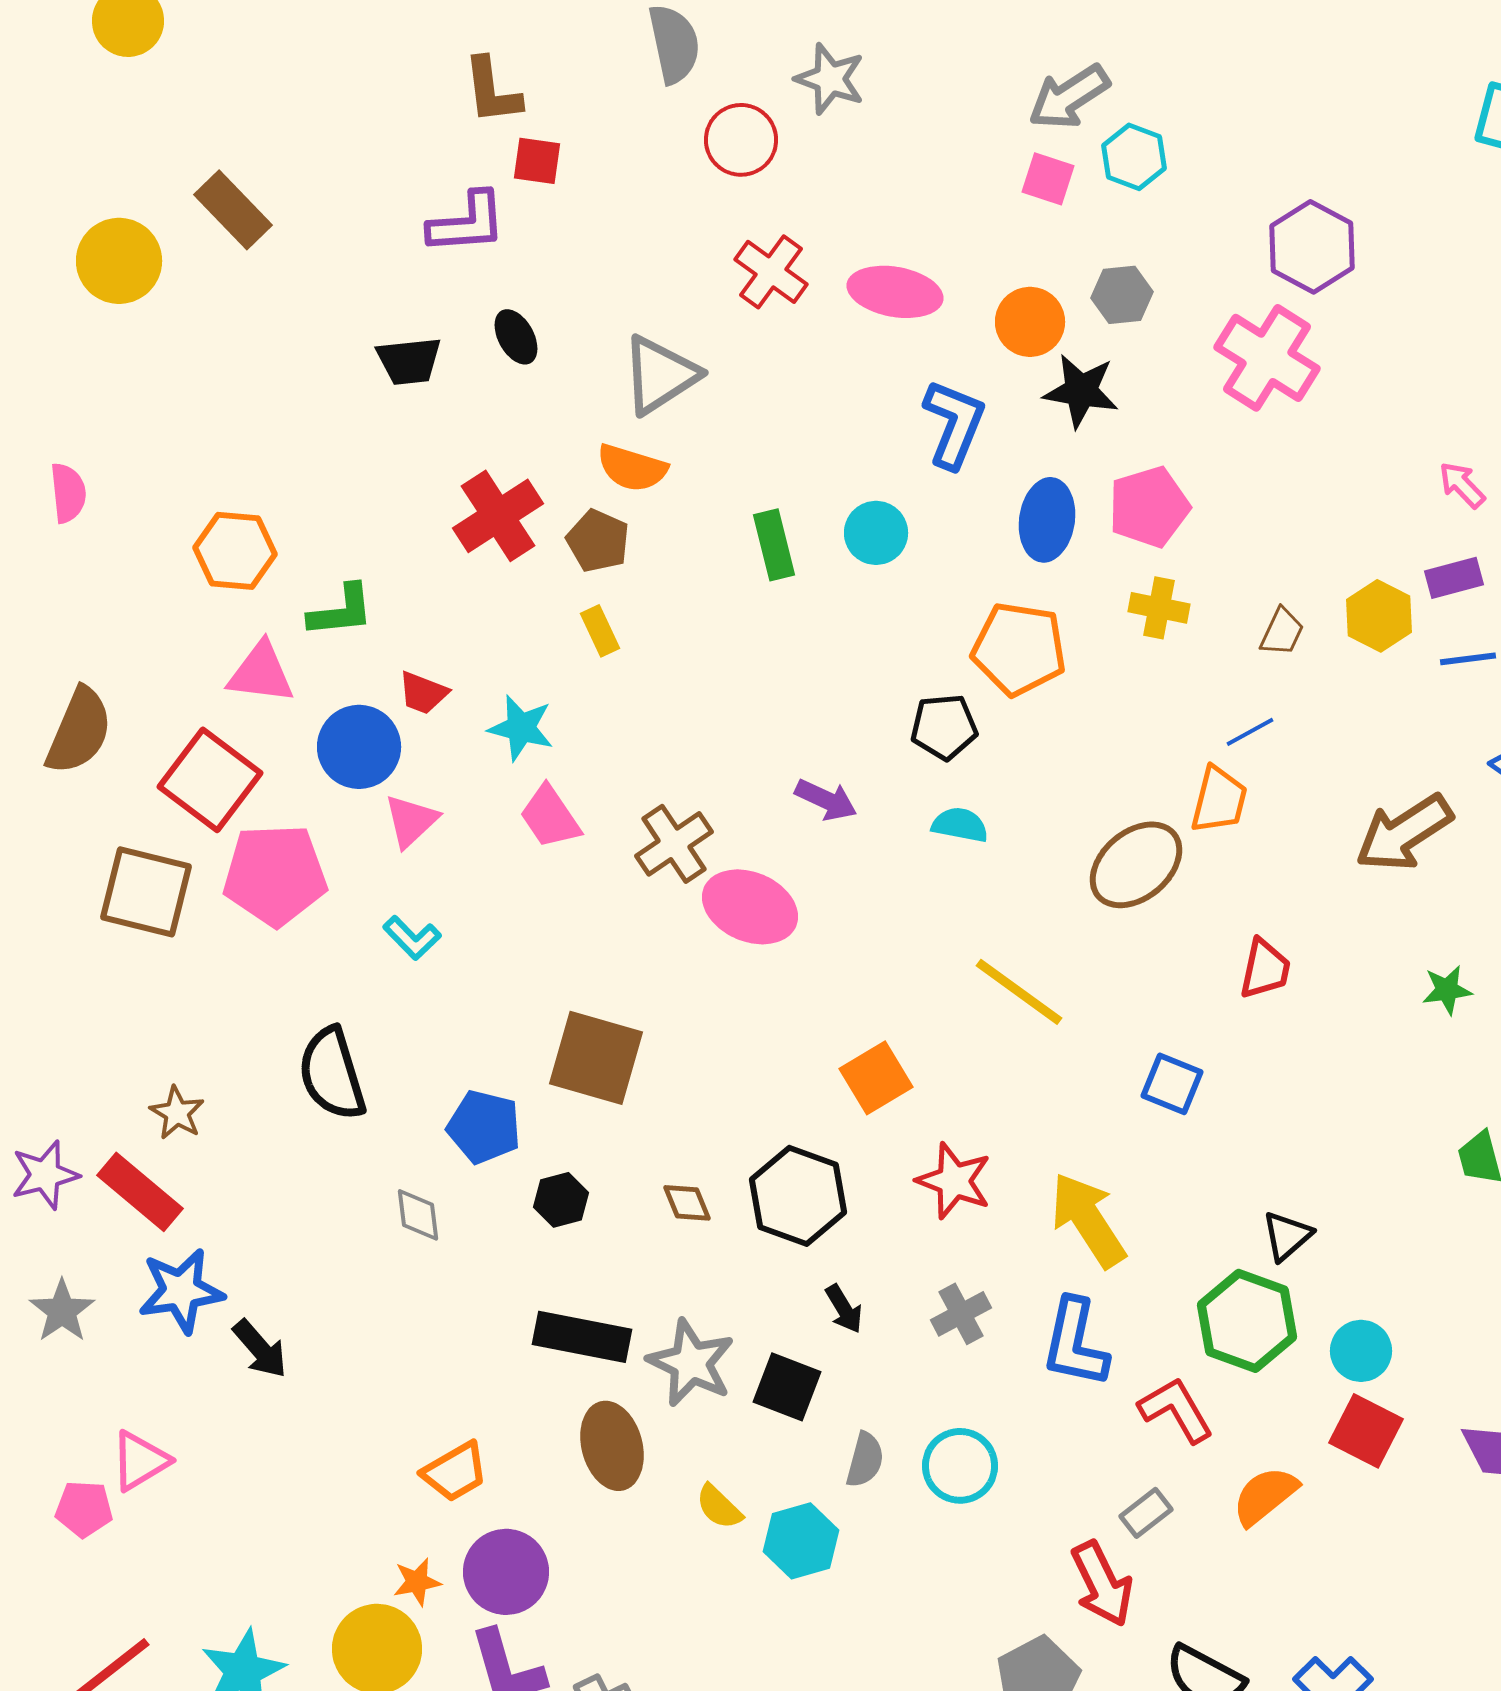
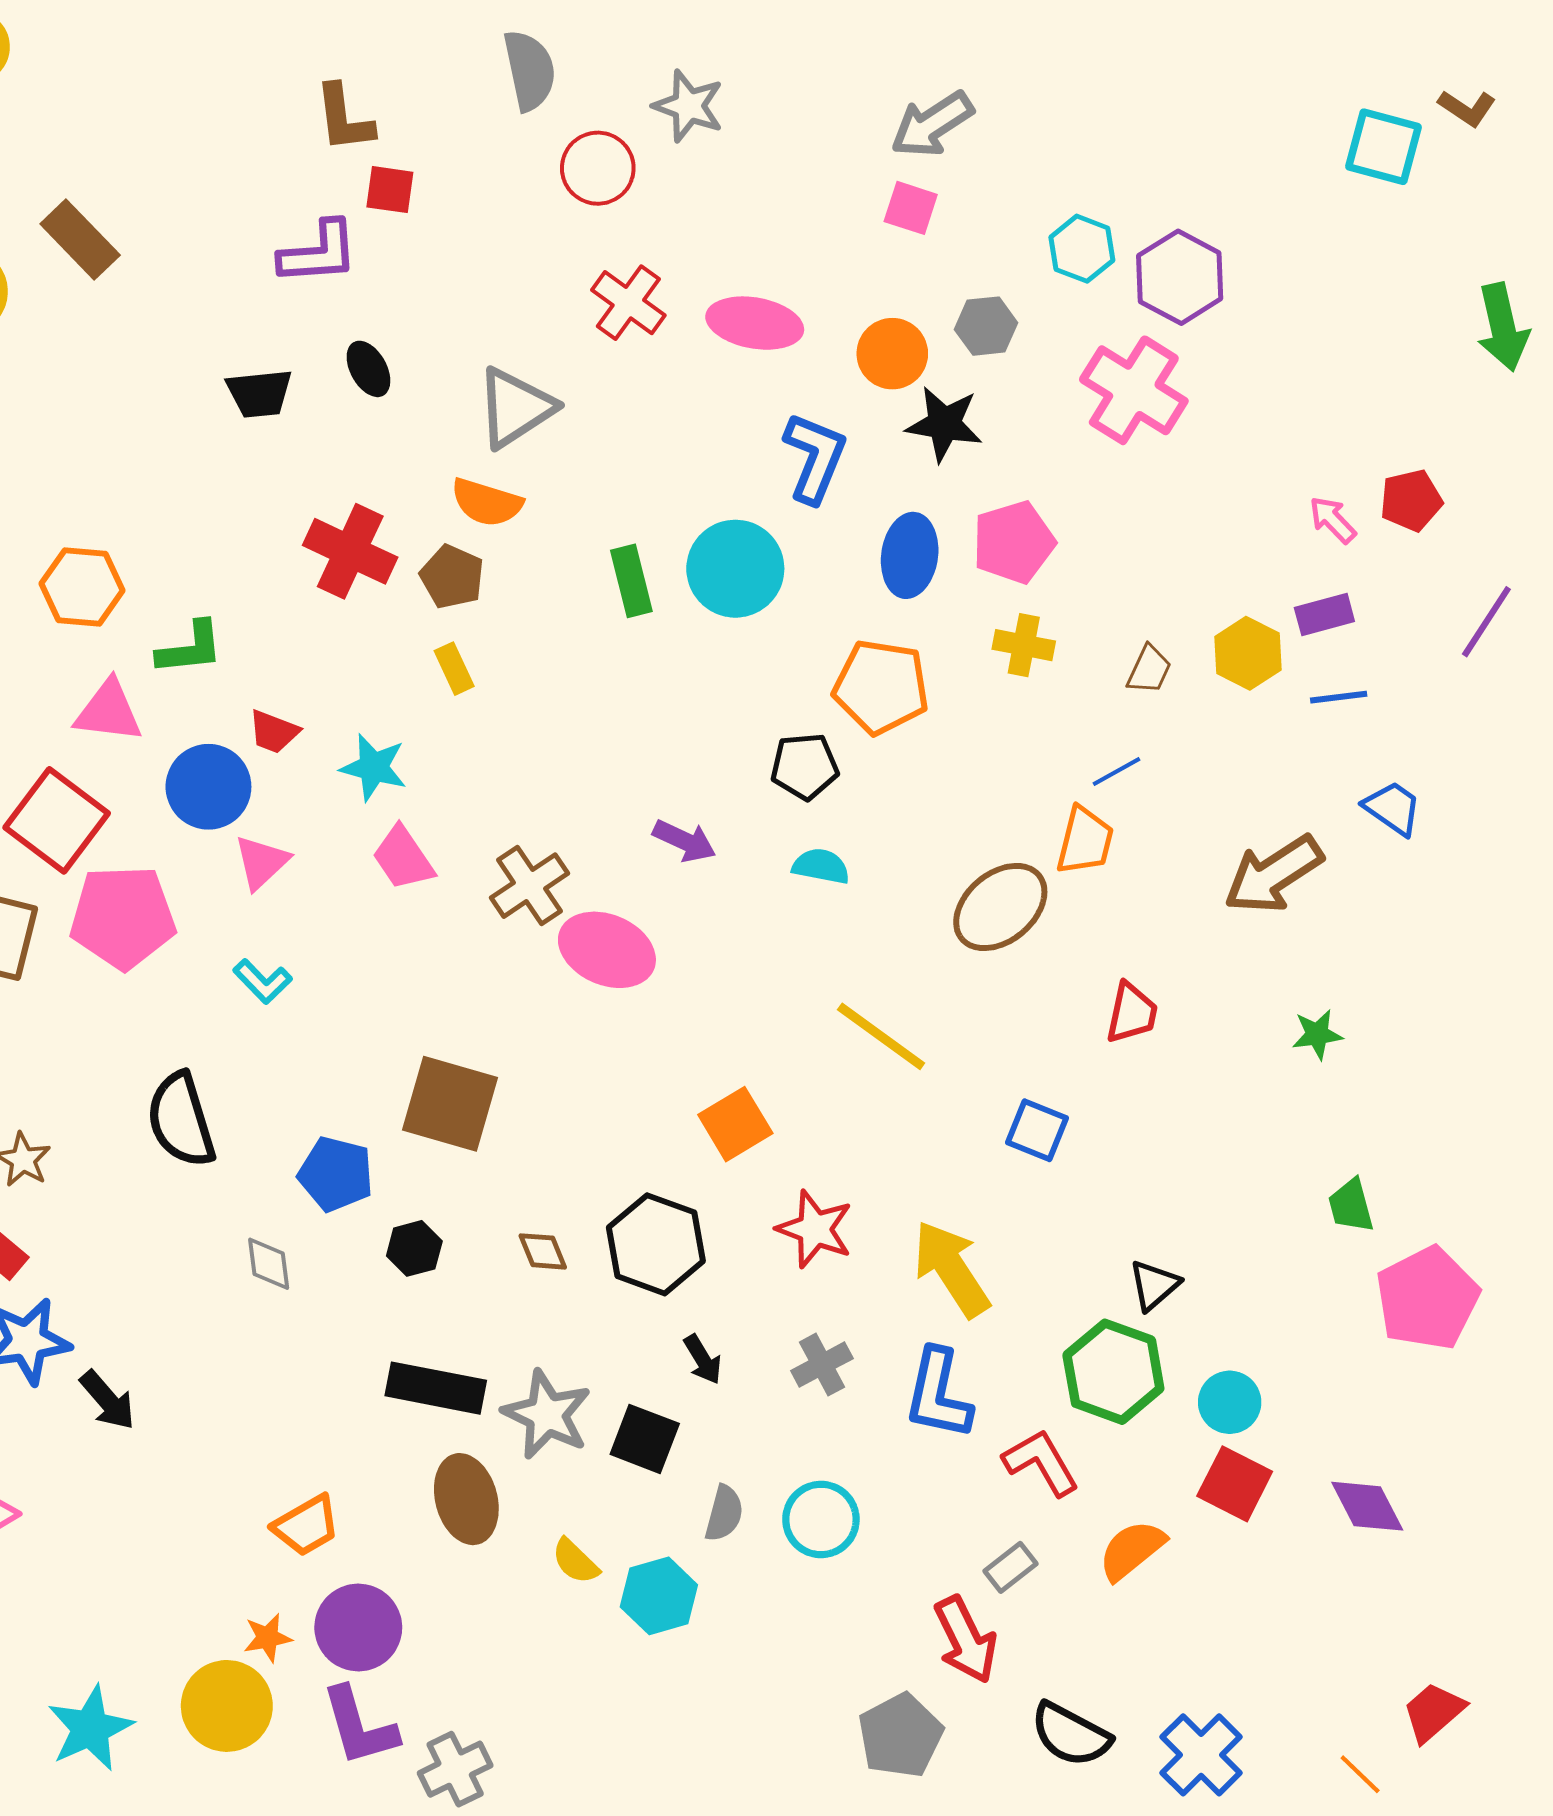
cyan hexagon: (1134, 157) -> (1082, 249), moved
red cross: (498, 516) -> (350, 551), turned -32
cyan circle: (876, 533) -> (735, 569), size x1.5

